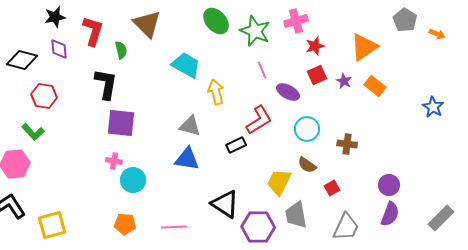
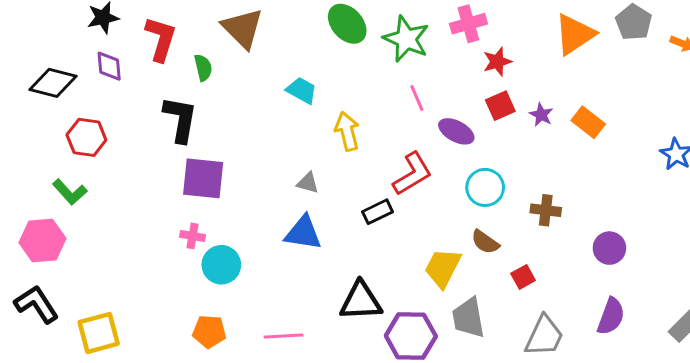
orange triangle: (364, 47) -> (575, 34), moved
cyan trapezoid: (186, 65) -> (302, 90), size x0.7
gray triangle: (190, 126) -> (308, 183), size x0.7
purple circle: (389, 185) -> (609, 248), moved
black triangle: (225, 204) -> (361, 301), turned -36

